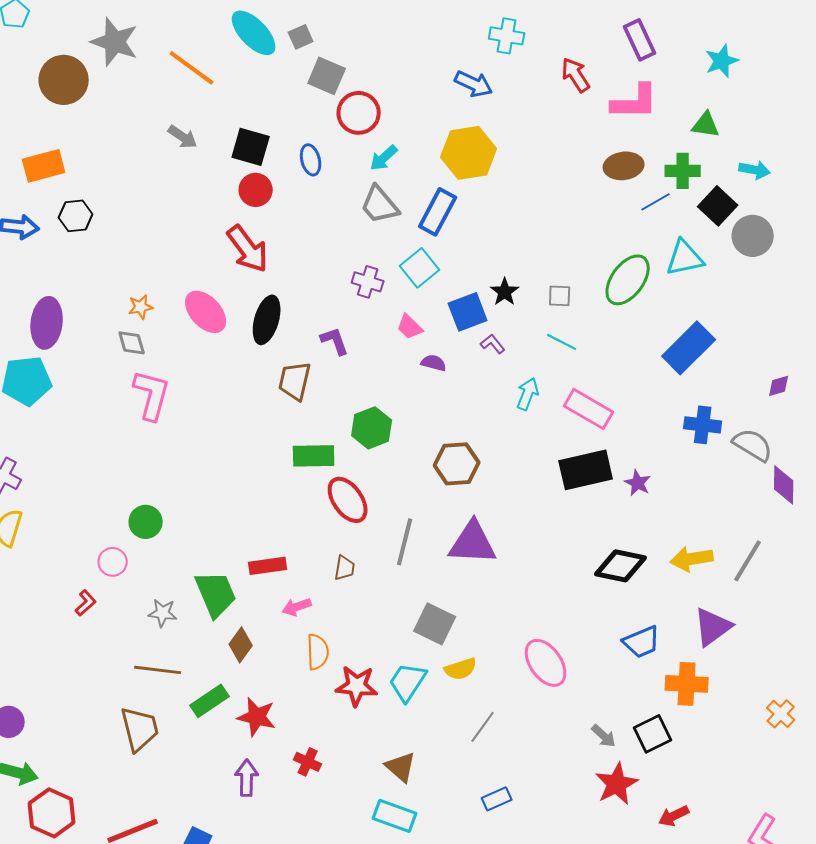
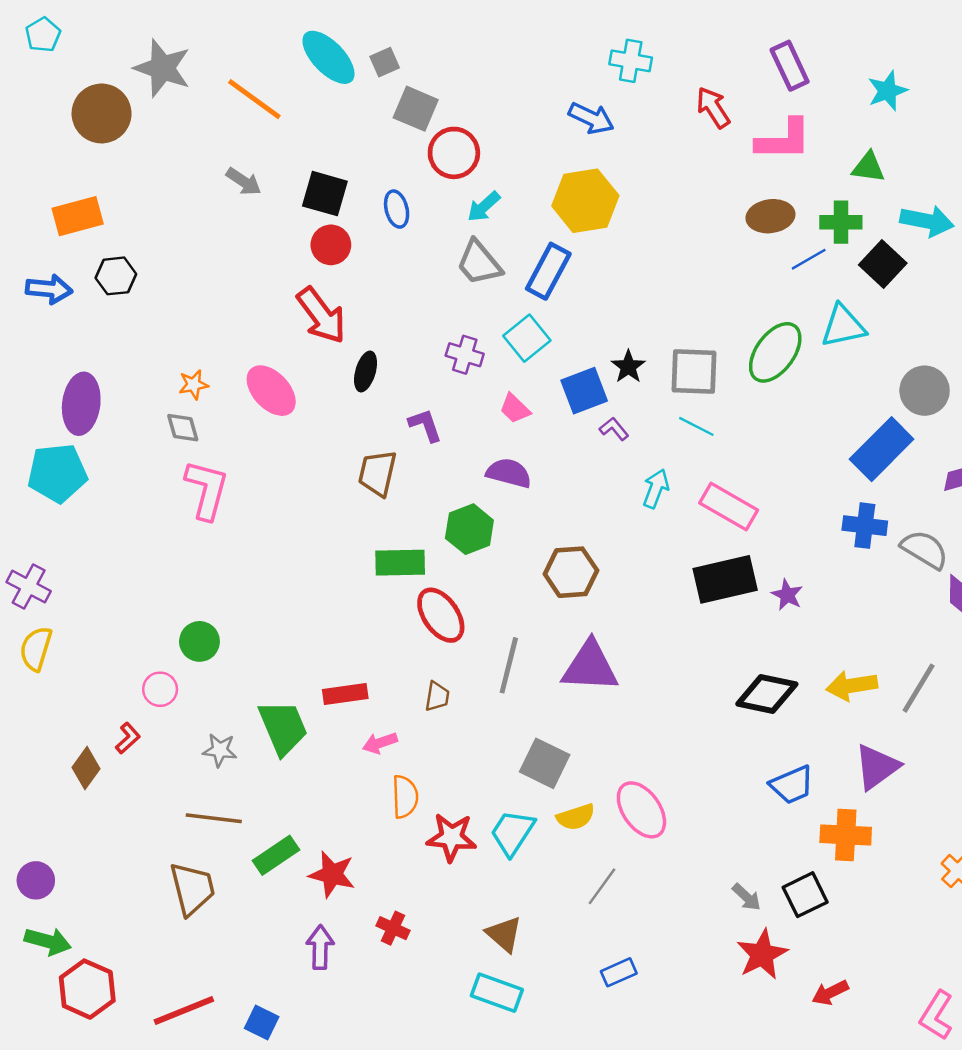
cyan arrow: (755, 170) -> (927, 221), size x1.4
gray circle: (753, 236) -> (925, 391), moved
gray square: (560, 296) -> (694, 371), size x1.8
black ellipse: (267, 320) -> (366, 371), moved, size x0.7
blue rectangle: (689, 348) -> (882, 449), moved
purple semicircle: (434, 363) -> (509, 473), moved, size x1.5
brown diamond: (241, 645) -> (86, 768), moved
pink ellipse: (546, 663) -> (641, 810), moved

